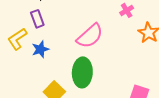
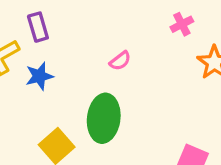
pink semicircle: (90, 36) -> (120, 61), size x0.5

